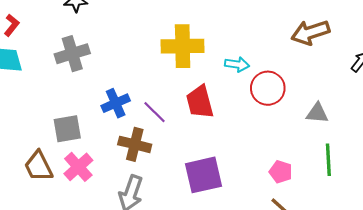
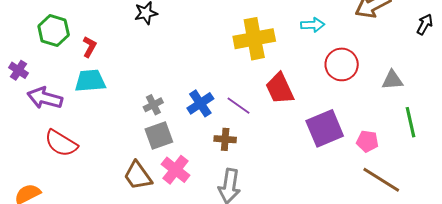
gray cross: (72, 54) -> (153, 105), moved, size x0.6
cyan arrow: (237, 64) -> (313, 25), moved
brown cross: (135, 144) -> (225, 139), size x0.7
purple square: (204, 175) -> (325, 128), moved

